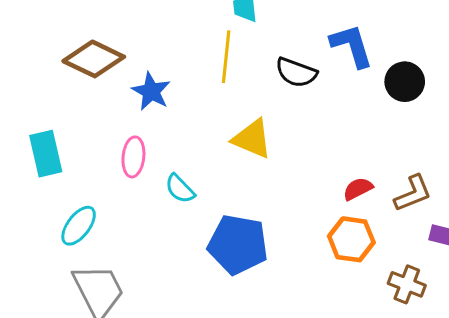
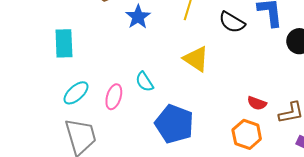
pink ellipse: (133, 157) -> (114, 97), moved
red semicircle: (358, 189) -> (257, 103), turned -144

